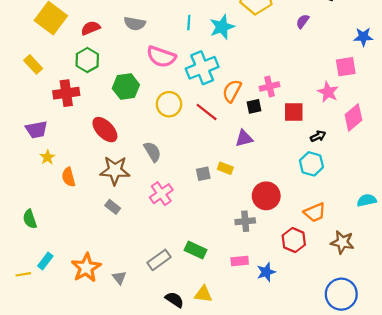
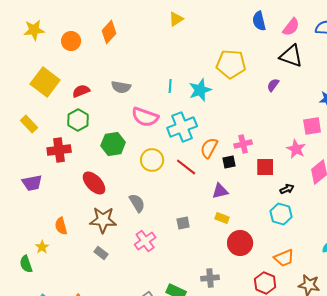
yellow star: (47, 157) -> (42, 247), moved
yellow rectangle: (225, 168) -> (222, 218), moved
gray cross: (245, 221) -> (210, 278), moved

